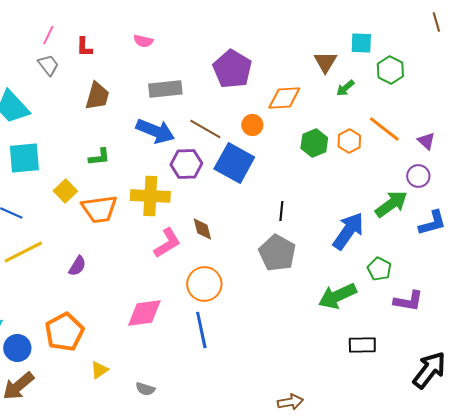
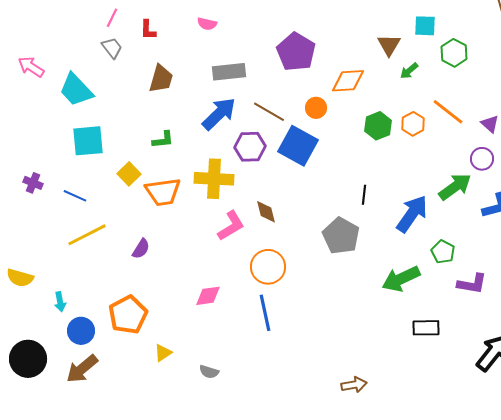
blue arrow: (155, 131) -> (219, 114), turned -66
black line: (281, 211) -> (364, 195), moved
pink diamond: (144, 313) -> (208, 296), size x0.7

